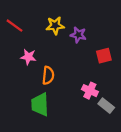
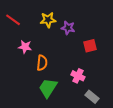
green trapezoid: (40, 104) -> (48, 88), moved, turned 35
gray rectangle: (106, 106) -> (92, 97), moved

